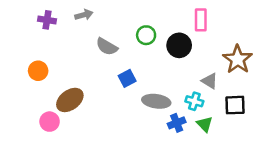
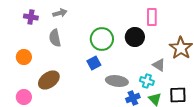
green circle: (146, 35) -> (102, 39), moved, size x1.5
gray semicircle: (107, 47) -> (55, 38), moved, turned 48
black square: (235, 105) -> (178, 95), moved
pink circle: (50, 122) -> (24, 97), moved

